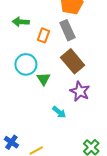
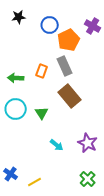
green arrow: (21, 22) -> (16, 78), moved
cyan circle: (26, 64) -> (16, 109), moved
purple star: (80, 91) -> (88, 143), moved

